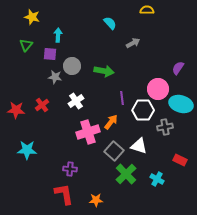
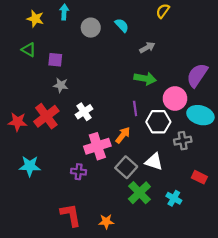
yellow semicircle: (147, 10) -> (163, 11), turned -56
cyan arrow: (58, 35) -> (64, 12), moved
green triangle: (26, 45) -> (29, 50), turned -40
gray circle: (72, 66) -> (91, 28), moved
purple semicircle: (178, 68) -> (197, 75), size x1.6
green arrow: (104, 71) -> (145, 79), moved
red cross: (42, 105) -> (46, 116), size x1.6
purple cross: (70, 169) -> (79, 172), moved

